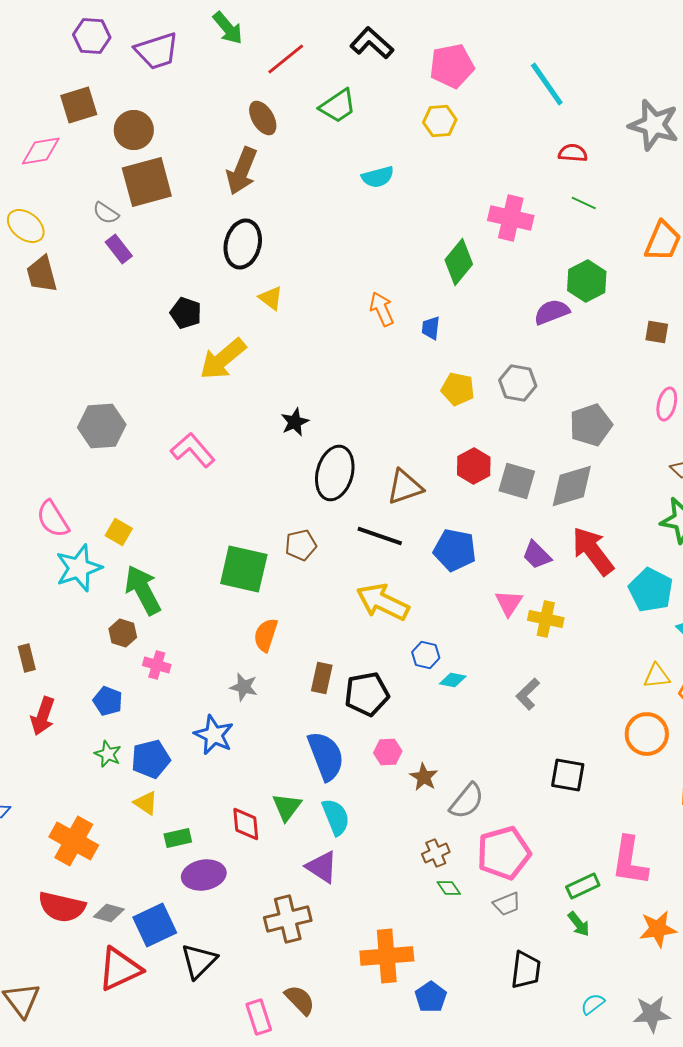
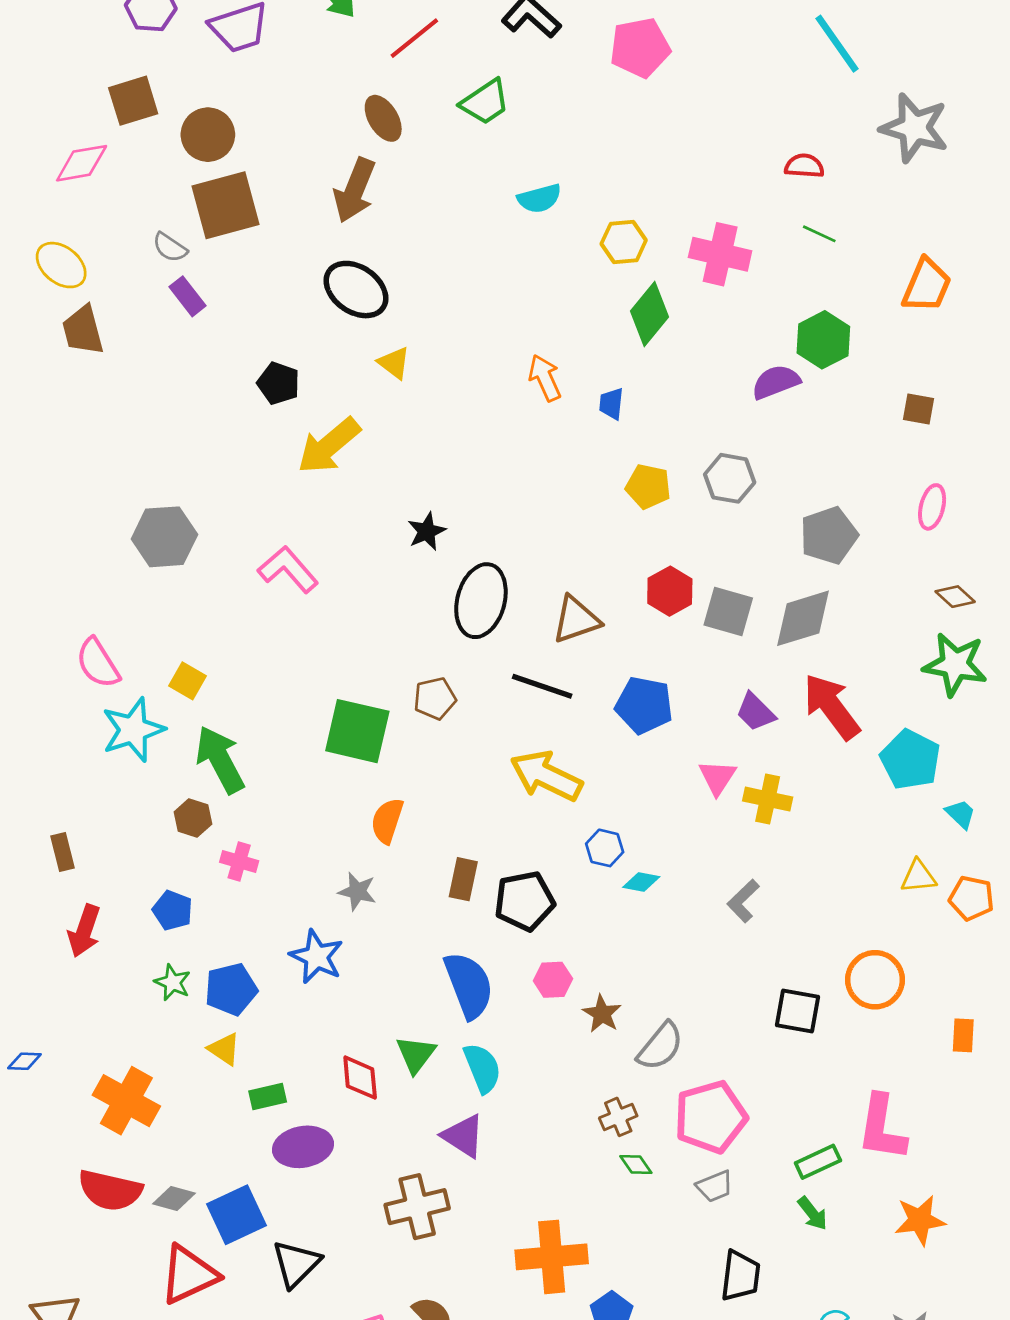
cyan line: (547, 84) -> (837, 44), moved
yellow hexagon: (440, 121) -> (624, 242), moved
black ellipse: (243, 244) -> (356, 290), turned -69
orange circle: (647, 734) -> (875, 980), moved

